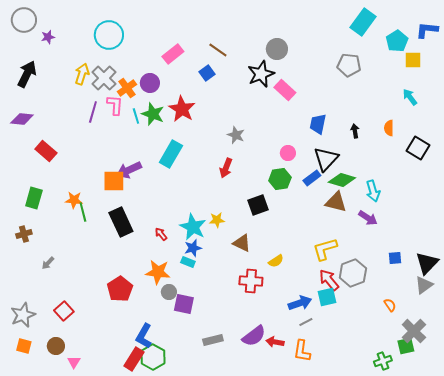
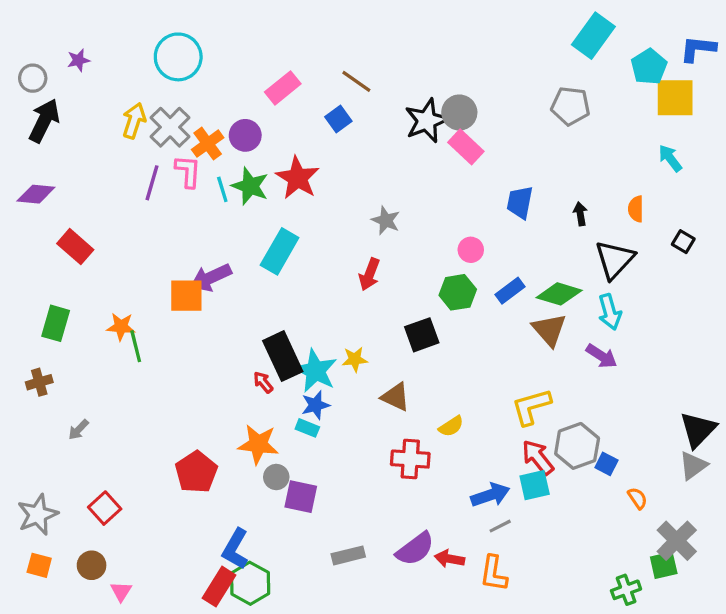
gray circle: (24, 20) -> (33, 78), moved, size x0.7
gray circle: (277, 49) -> (459, 112), moved
yellow square: (413, 60) -> (675, 98), size x1.5
black square: (418, 148) -> (683, 242), size x0.6
black triangle: (326, 159) -> (615, 260), moved
brown triangle: (336, 202) -> (549, 330), turned 35
black rectangle: (121, 222) -> (283, 356), moved
blue square: (395, 258) -> (606, 464), moved, turned 32

